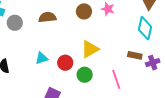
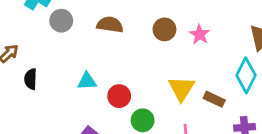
yellow triangle: (90, 49) -> (181, 89), moved, turned -42
brown rectangle: (135, 55) -> (214, 99), moved

